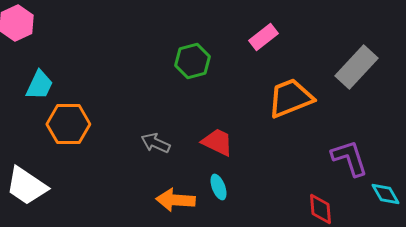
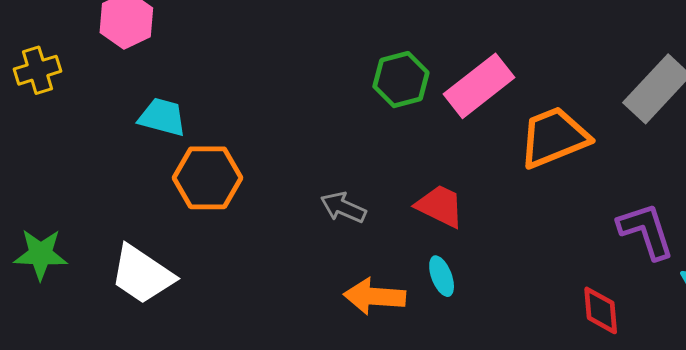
pink rectangle: (263, 37) -> (479, 86), moved, size x1.5
cyan trapezoid: (39, 85) -> (162, 117), turned -100

